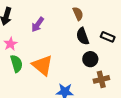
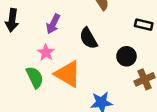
black semicircle: (83, 36) -> (88, 38), moved
pink star: (10, 44) -> (46, 52), moved

